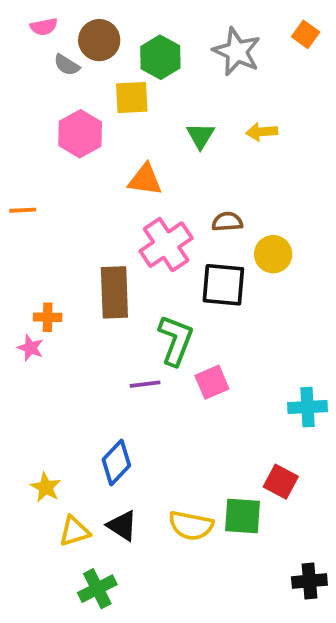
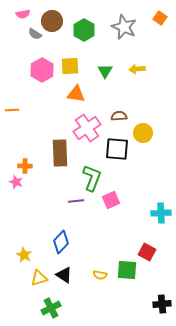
yellow square: (132, 97) -> (70, 66), moved
yellow semicircle: (191, 526) -> (100, 275), size x0.6

